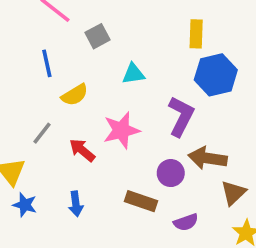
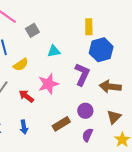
brown arrow: (208, 158) -> (110, 87), moved
purple circle: (171, 173) -> (85, 111), moved
brown rectangle: (141, 201) -> (61, 124), turned -48
purple semicircle: (186, 222) -> (87, 135), turned 136

